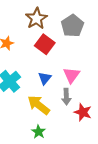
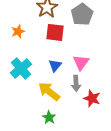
red square: (45, 44) -> (55, 32), turned -30

